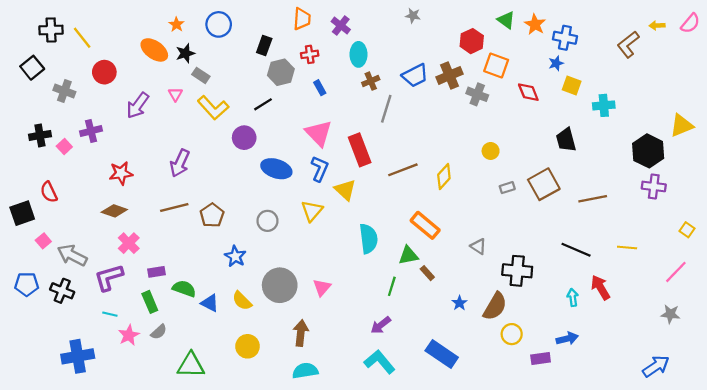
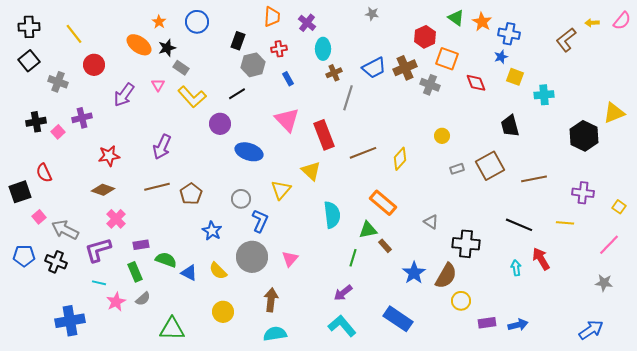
black cross: (51, 30) -> (29, 27), moved
blue L-shape: (320, 169) -> (260, 221), moved
purple cross: (654, 186) -> (583, 193), moved
blue star: (459, 303) -> (414, 273), size x1.6
blue arrow: (567, 339) -> (518, 325), moved

